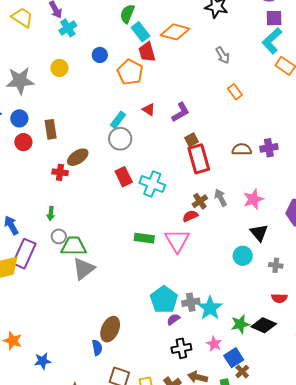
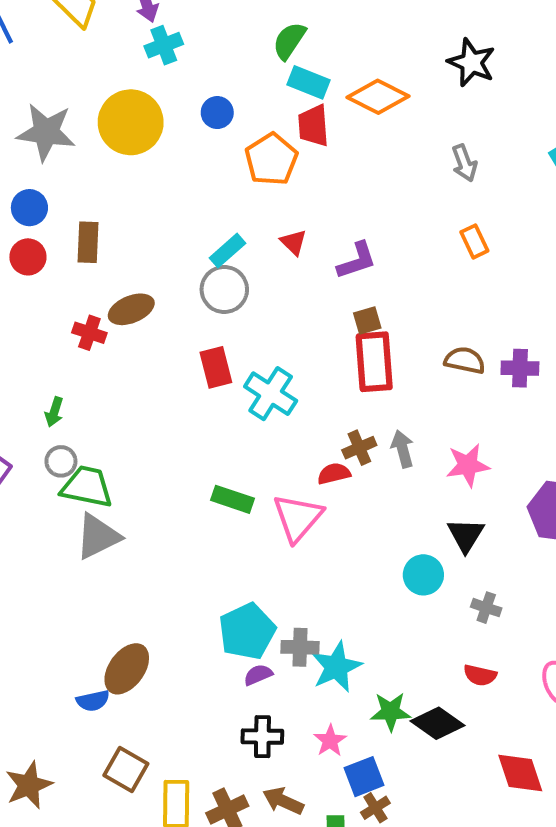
cyan rectangle: (140, 32) -> (309, 82), turned -42
yellow circle: (59, 68) -> (131, 122), size x1.8
blue semicircle: (97, 348) -> (93, 701), turned 77

